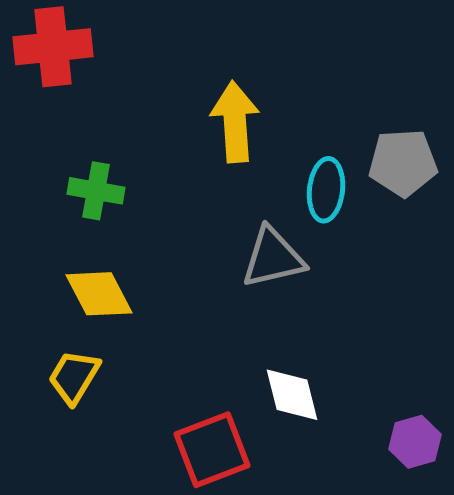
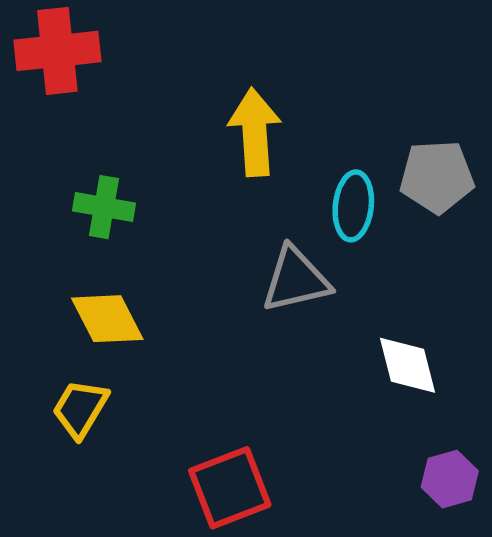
white diamond: (292, 395) -> (408, 365), moved

